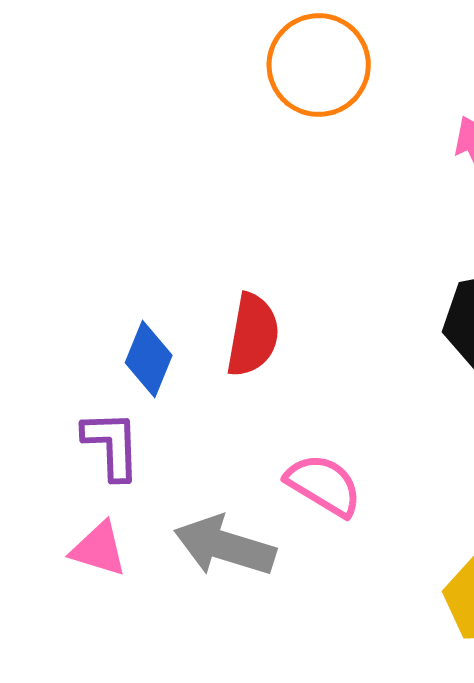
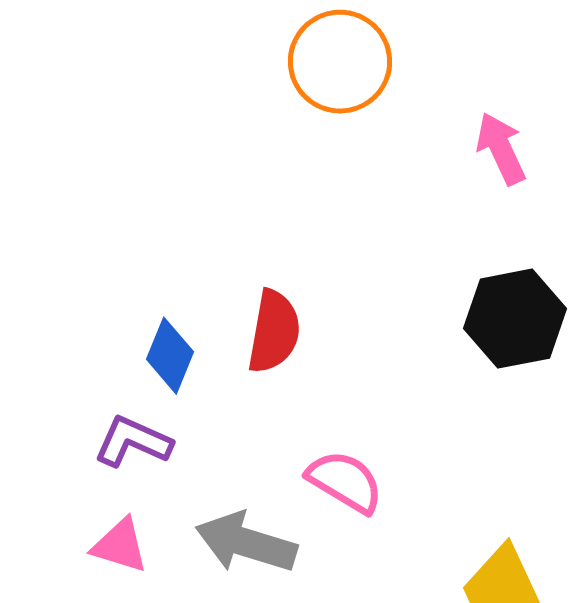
purple L-shape: (112, 445) -> (133, 442), turned -64

